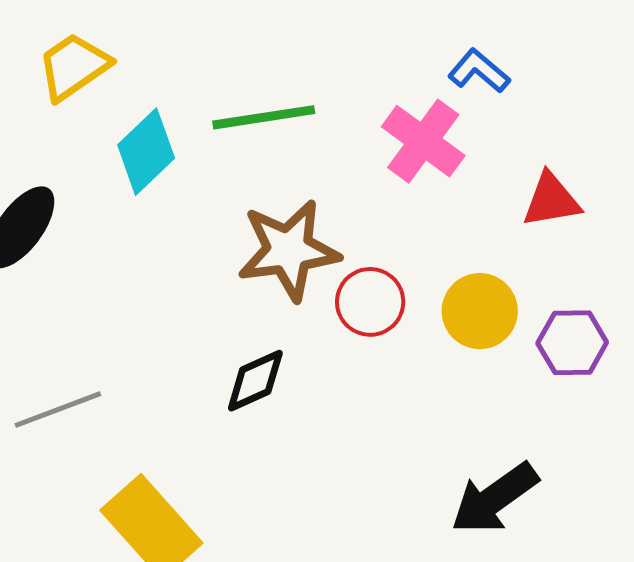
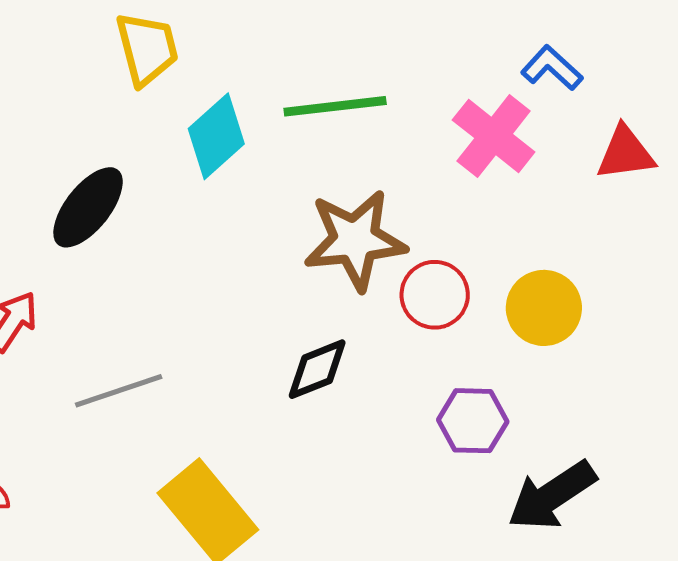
yellow trapezoid: (74, 67) -> (147, 49), turned 108
red triangle: (551, 200) -> (625, 153), moved
purple hexagon: (572, 343) -> (473, 421), moved

